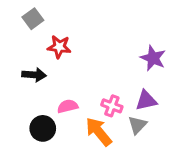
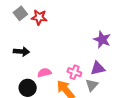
red star: (59, 47) -> (39, 17), moved

